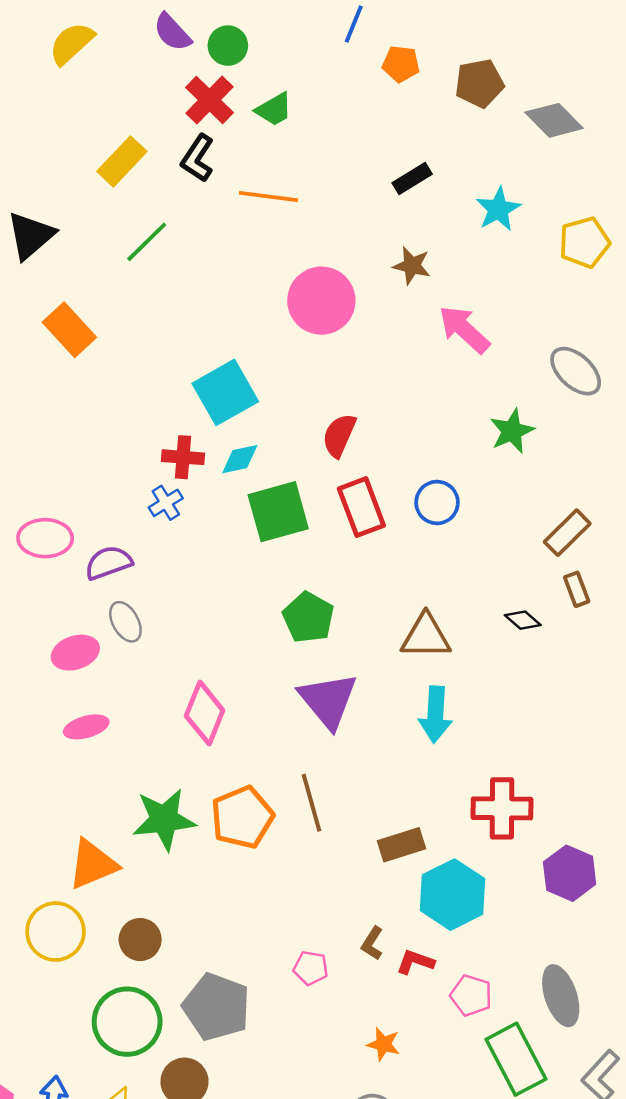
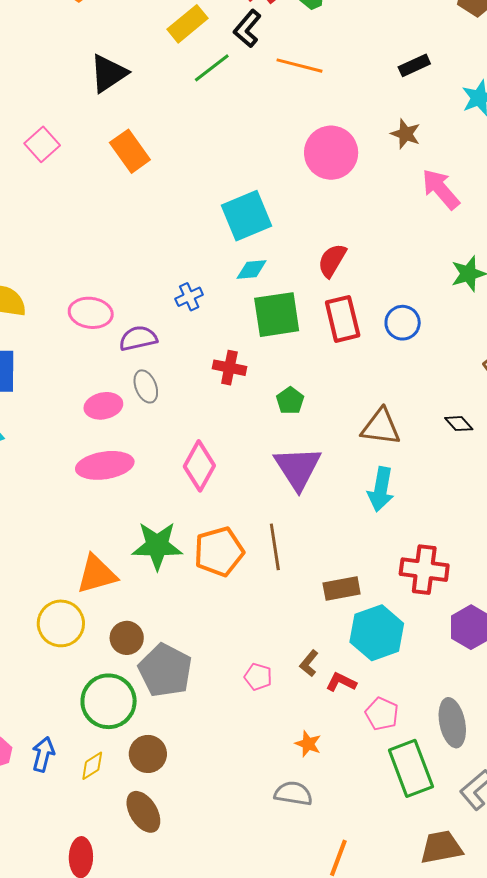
green line: (147, 242) -> (212, 68), moved
red cross: (183, 457) -> (229, 368), moved
green pentagon: (308, 617) -> (290, 401), size x0.7
pink ellipse: (86, 727) -> (105, 465), size x1.6
gray pentagon: (217, 1007) -> (165, 670), moved

